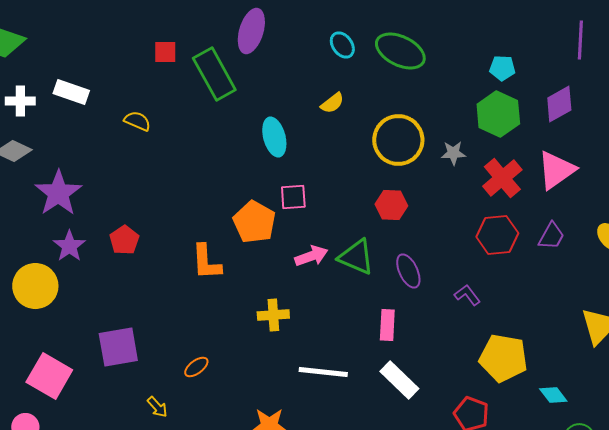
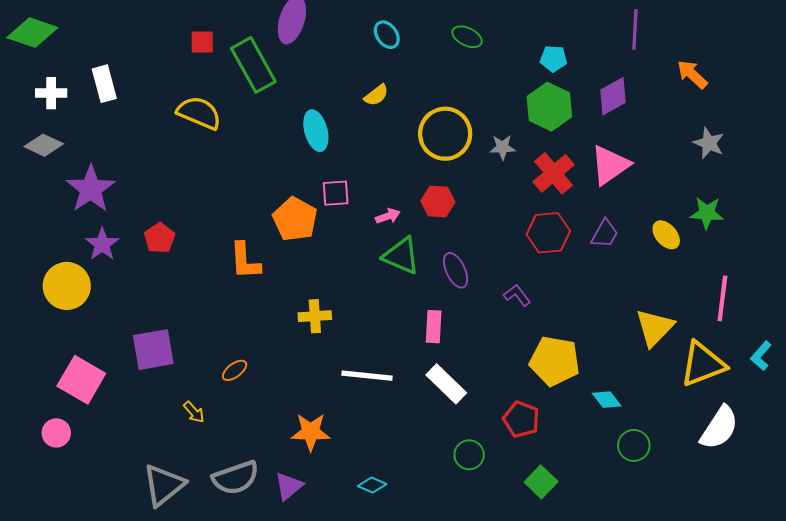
green ellipse: (400, 51) -> (467, 37), moved, size x0.6
white rectangle: (71, 92) -> (104, 84), turned 56
yellow semicircle: (137, 121) -> (199, 113), moved, size x1.6
pink arrow: (311, 256) -> (388, 216), moved, size x0.7

